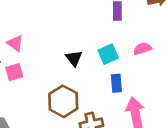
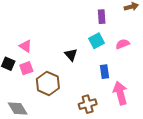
cyan square: (108, 54) -> (96, 41), moved
brown hexagon: (63, 101) -> (48, 83), moved

